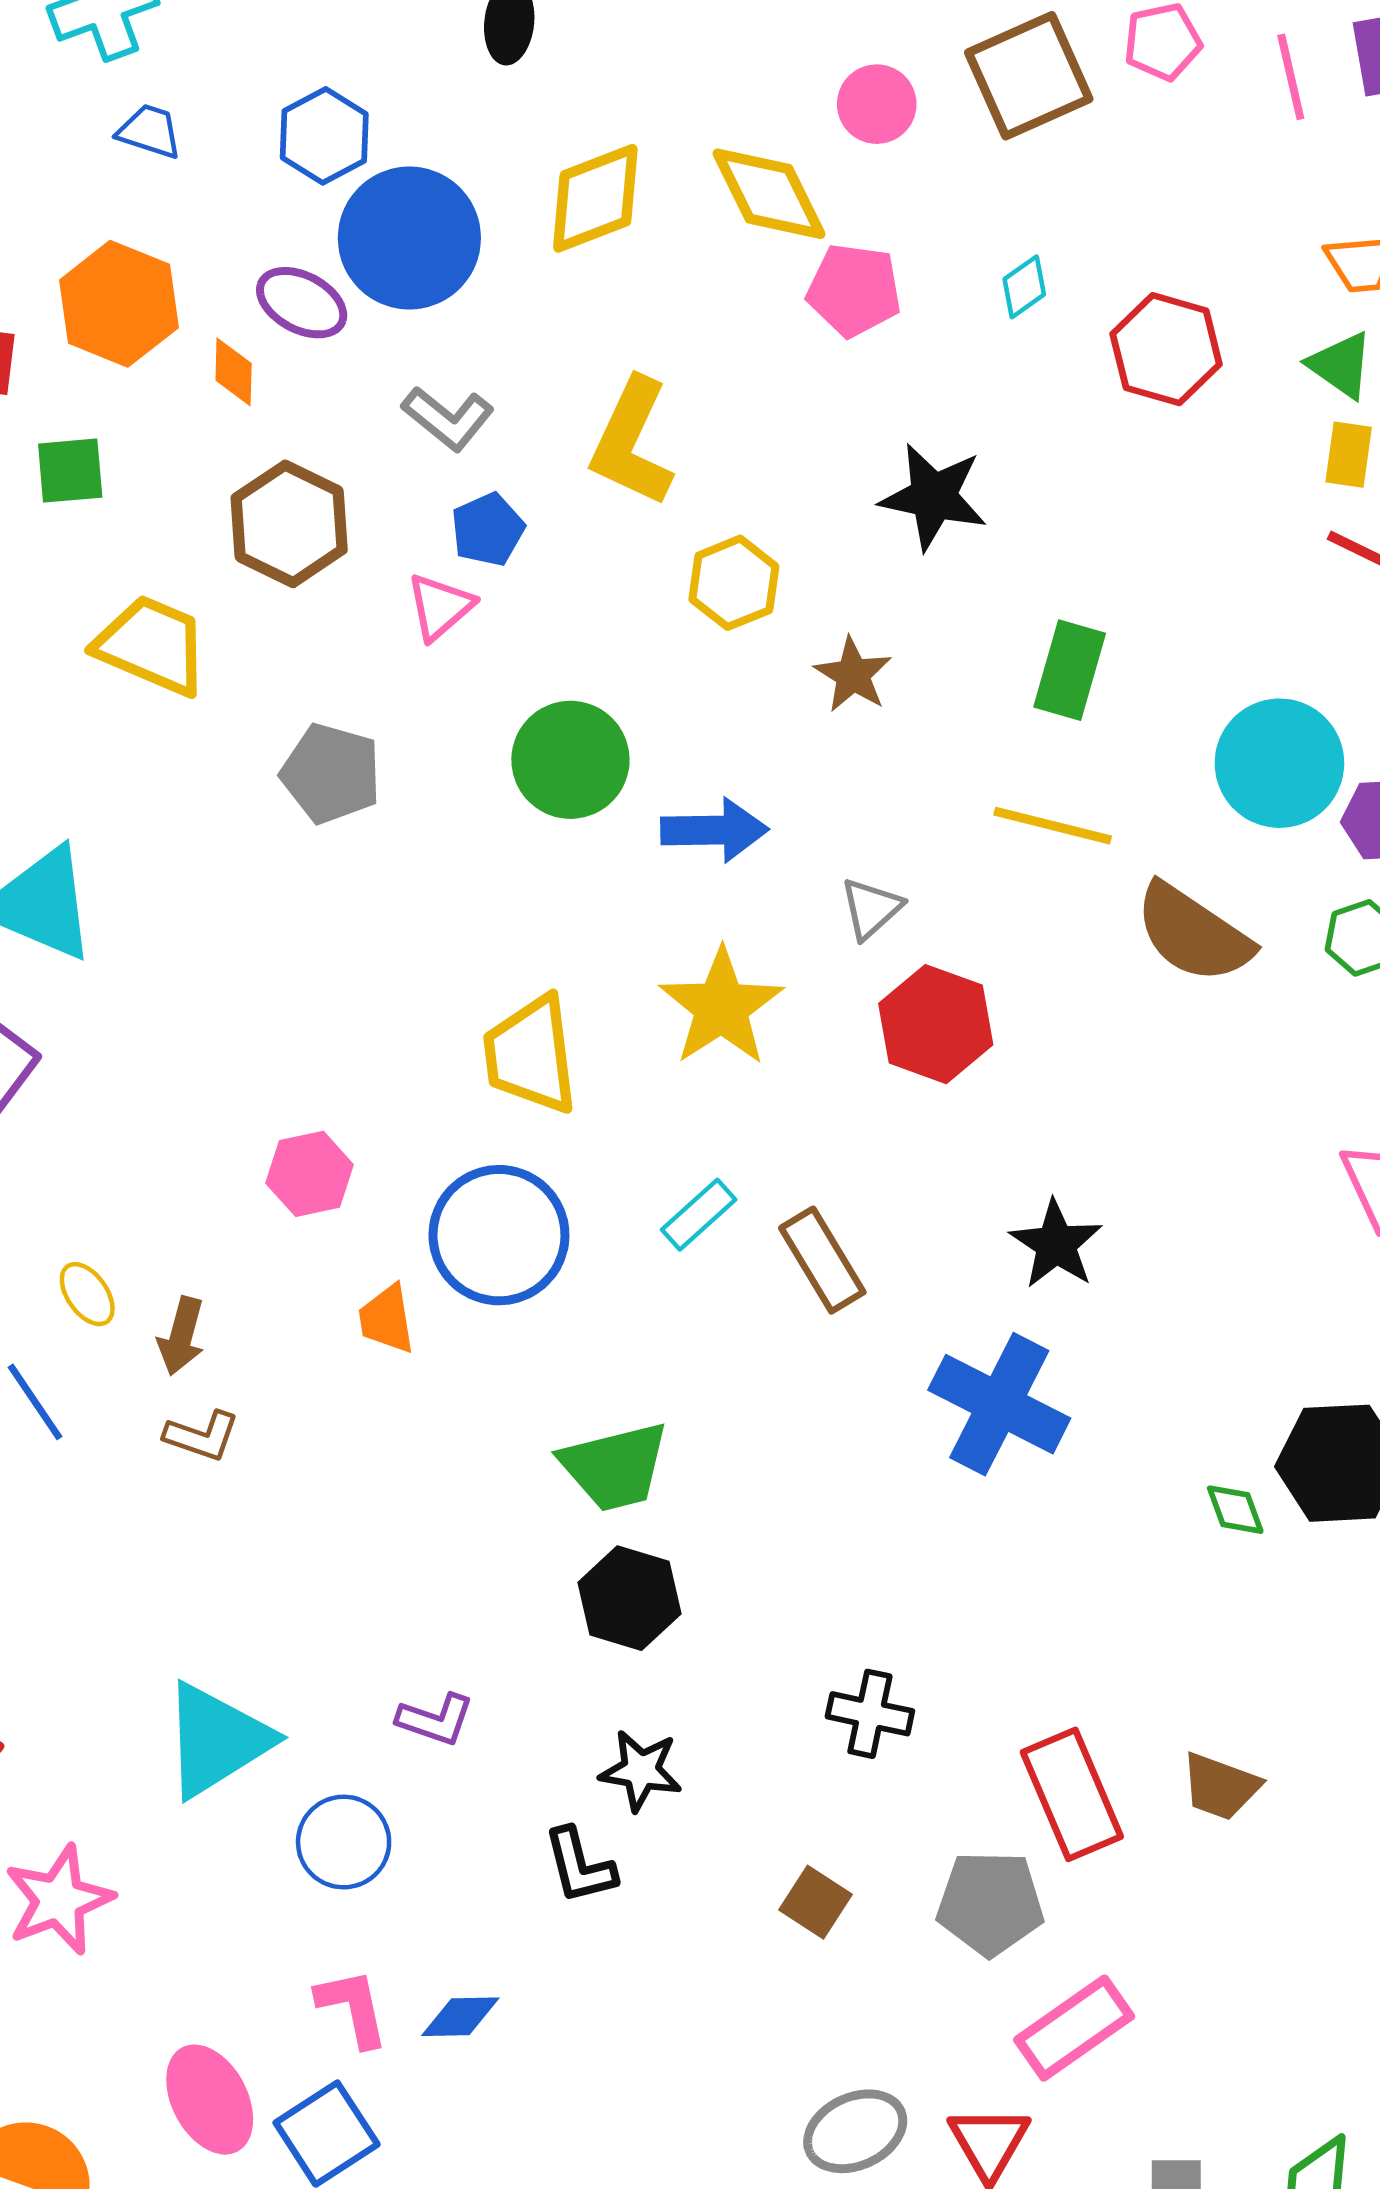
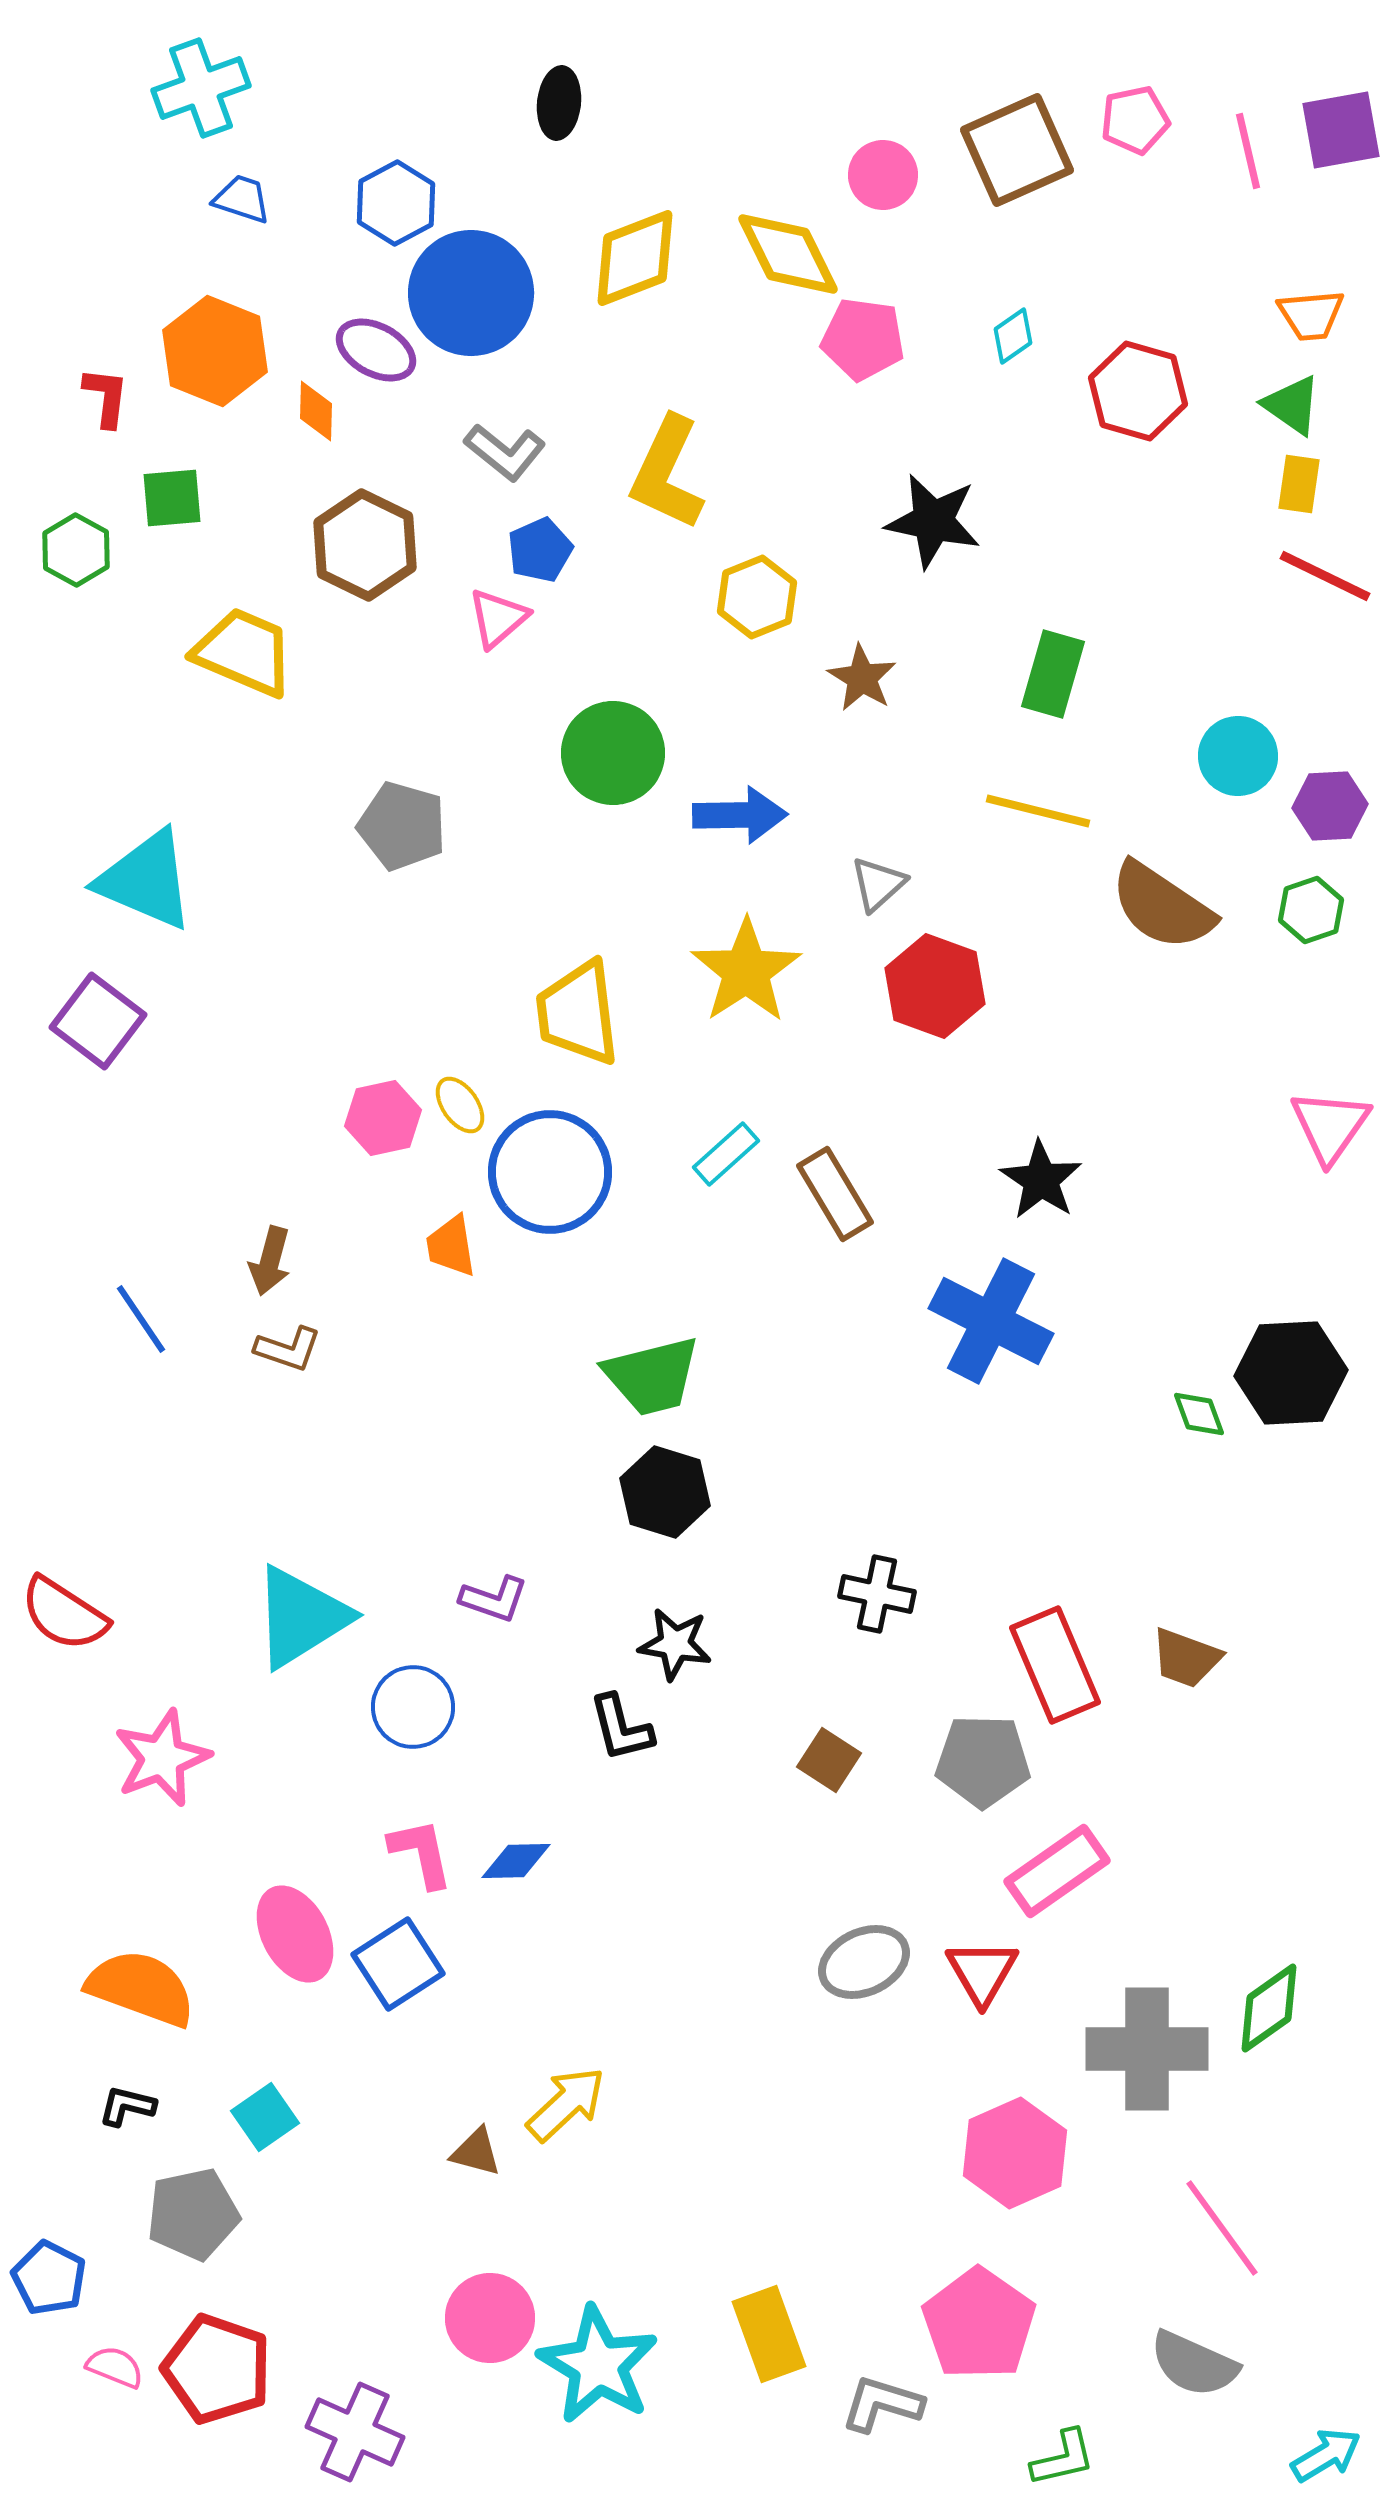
cyan circle: (1279, 763) -> (1238, 756), size x0.7
gray pentagon: (331, 773) -> (402, 826), moved
yellow ellipse: (87, 1294) -> (460, 1105), moved

